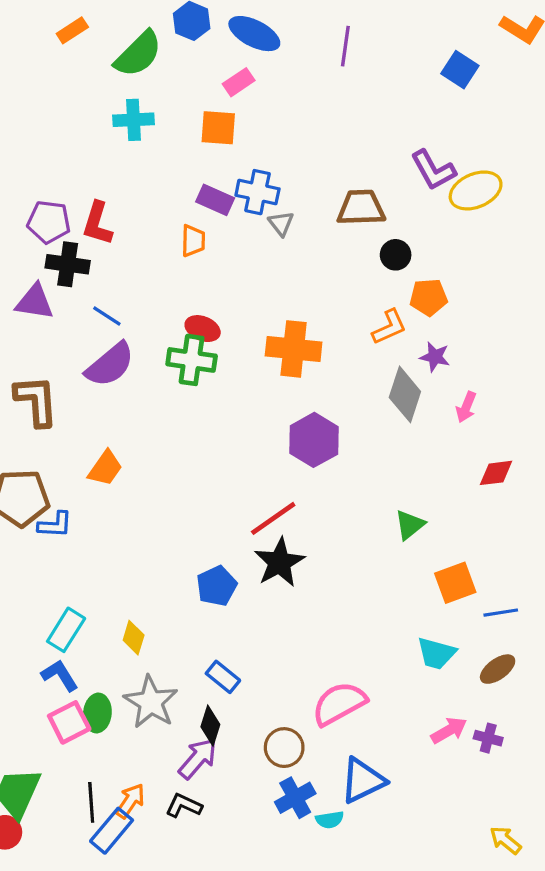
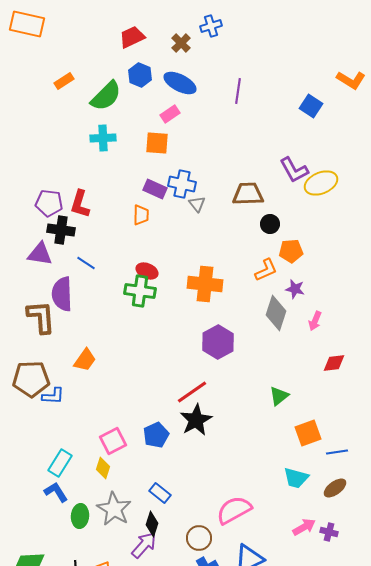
purple semicircle: (110, 365) -> (62, 294), moved, turned 128
pink square: (69, 722) -> (113, 441), moved

